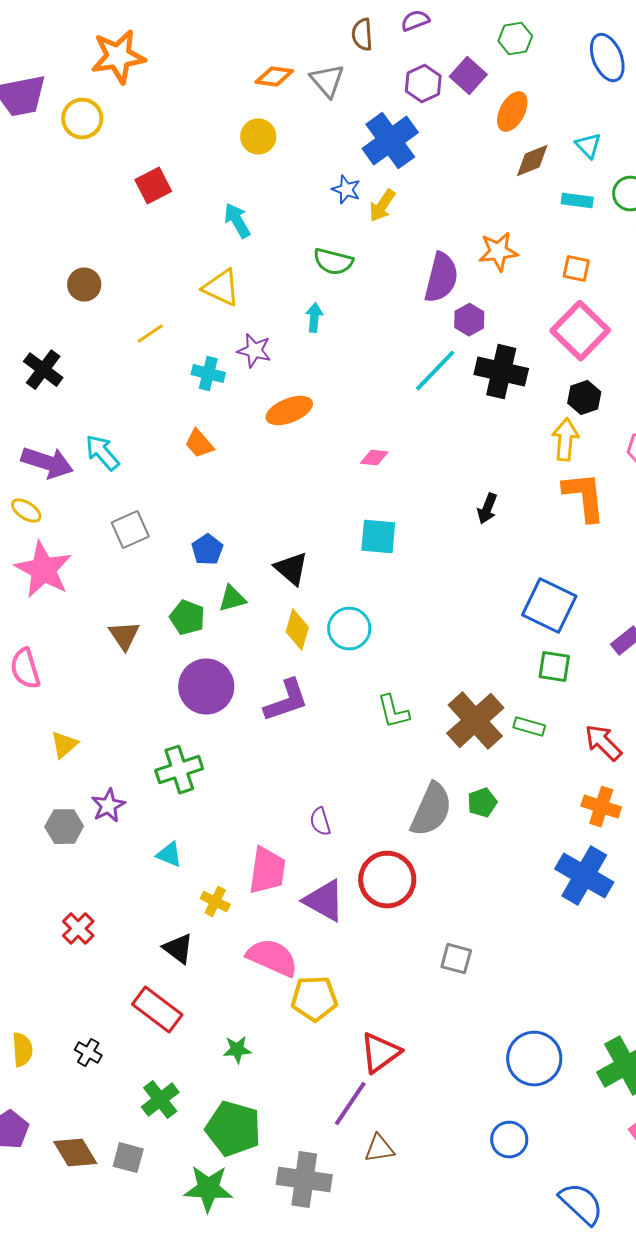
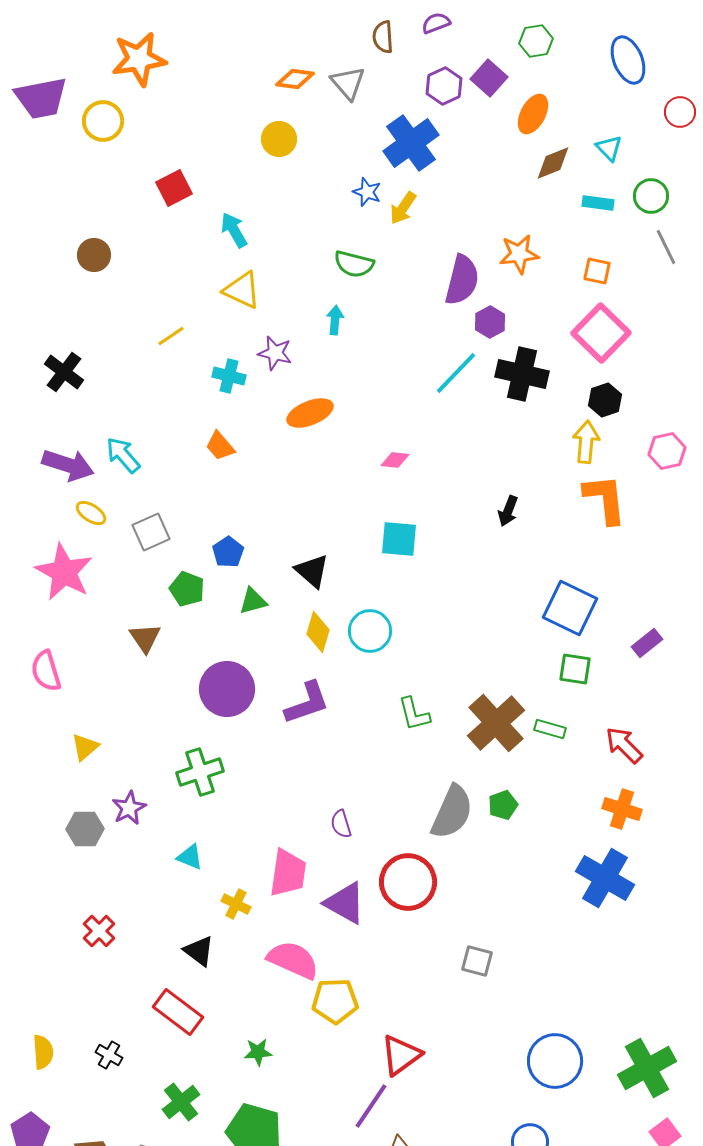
cyan arrow: (237, 221) -> (234, 230), moved
brown circle: (84, 285) -> (94, 255), moved
yellow ellipse: (26, 511) -> (91, 513), moved
green pentagon: (187, 618) -> (187, 589), moved

